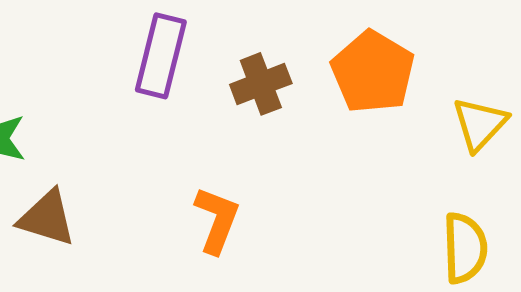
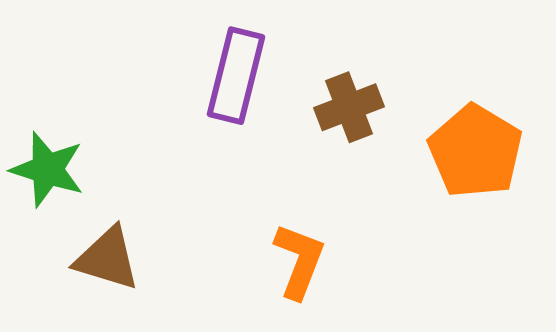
orange pentagon: (373, 72) -> (475, 151), moved

